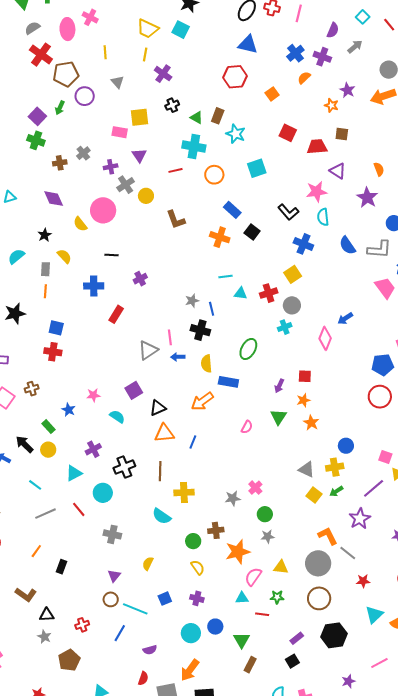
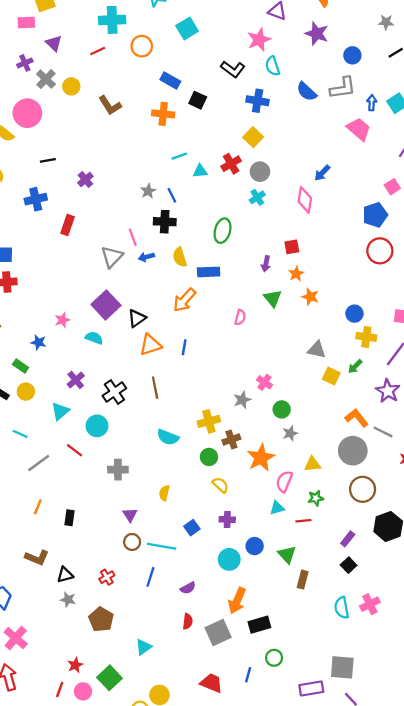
purple square: (134, 390) -> (106, 305), size x1.4
yellow cross: (335, 467) -> (366, 337), moved, turned 30
yellow cross: (184, 492) -> (209, 421), moved

